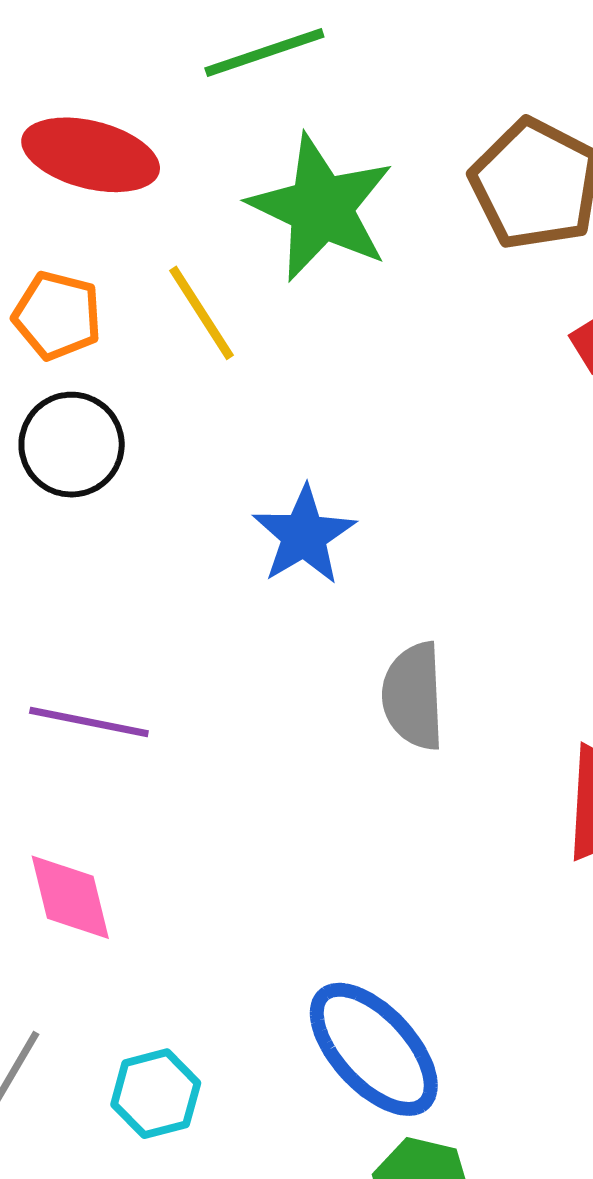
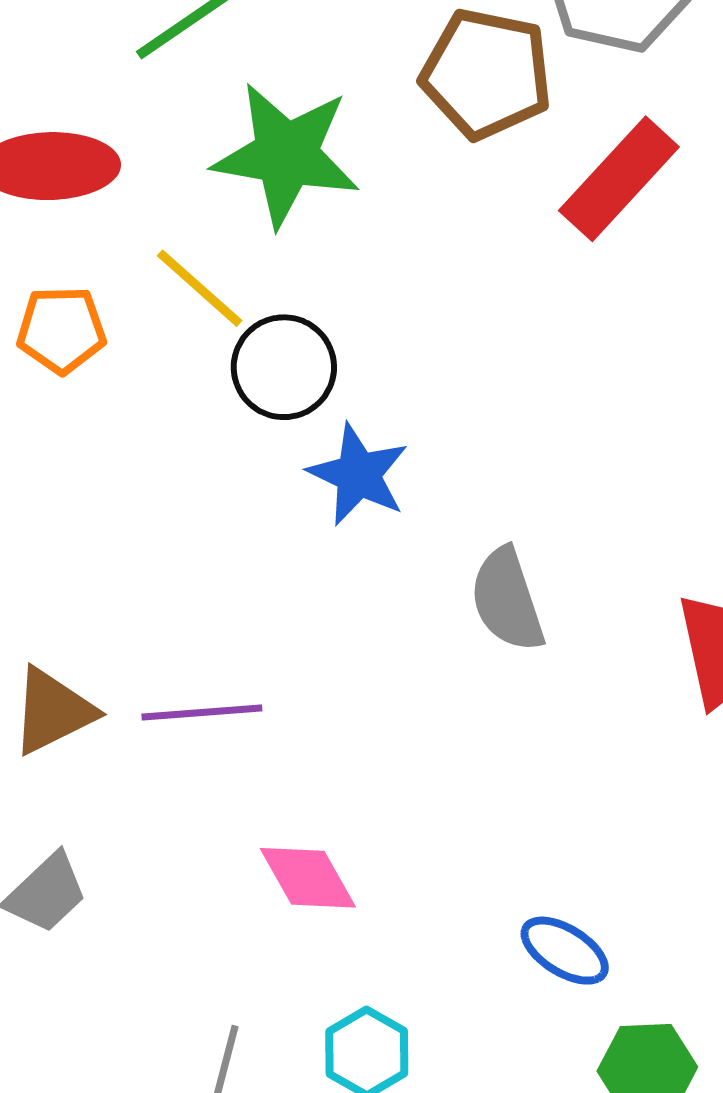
black circle: (72, 445) -> (284, 367), moved
pink diamond: (70, 897) -> (308, 878), moved
blue ellipse: (374, 1049) -> (565, 951), size x0.6

